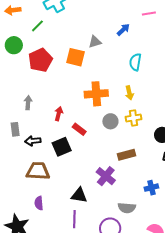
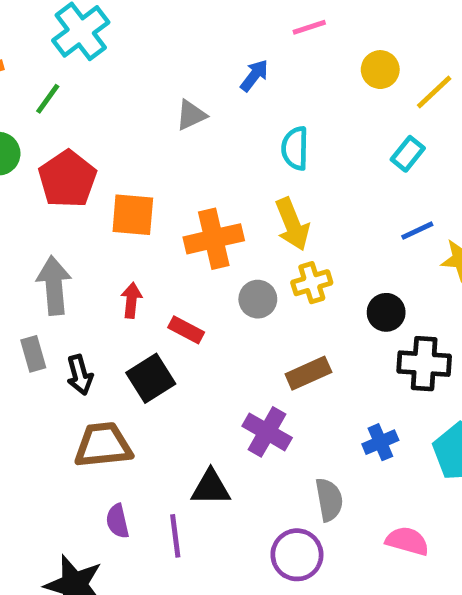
orange square: (75, 57) -> (133, 215), moved
yellow arrow: (129, 93) -> (292, 224), size x1.5
gray arrow: (28, 103) -> (54, 286), size x1.6
black arrow: (33, 141) -> (80, 375), turned -91
gray semicircle: (127, 208) -> (329, 500), turned -96
purple line: (74, 219) -> (175, 536), moved

